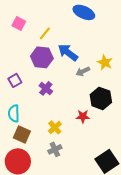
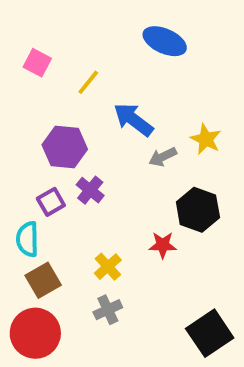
purple hexagon: (42, 57) -> (65, 147), moved
purple square: (15, 80) -> (51, 202), moved
brown square: (22, 134) -> (43, 280), turned 36

